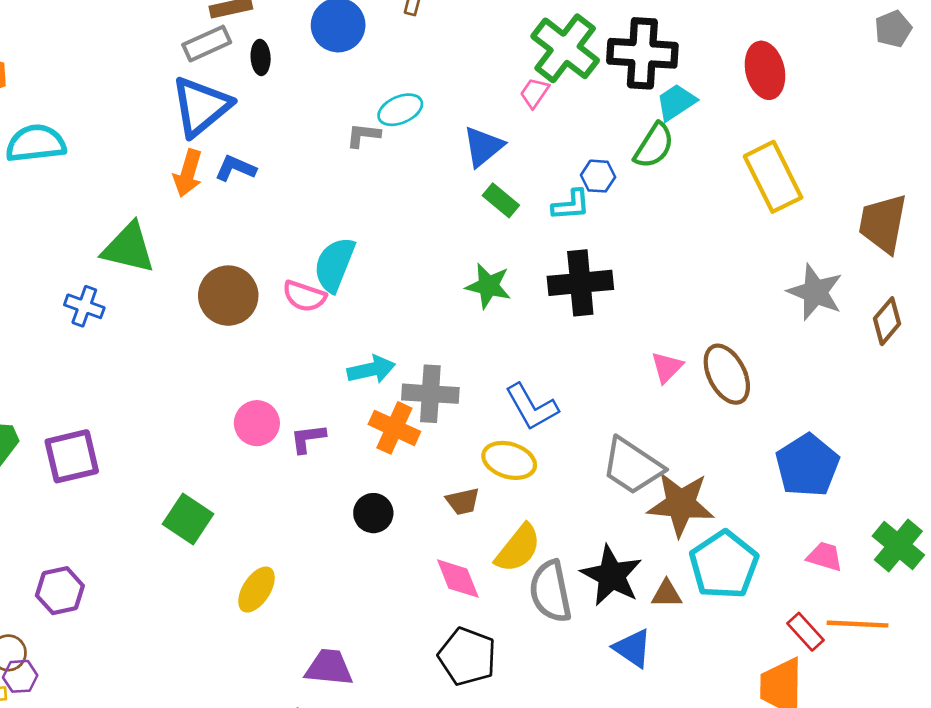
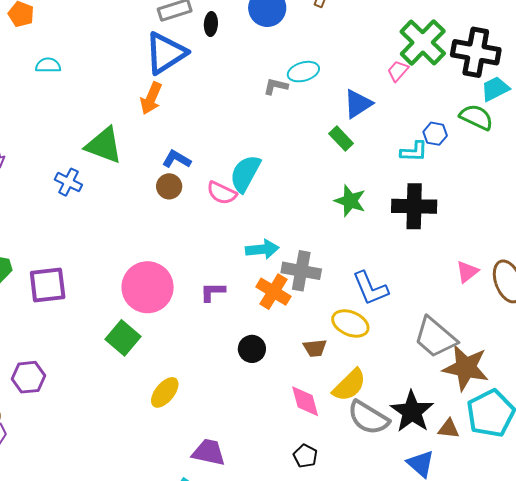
cyan semicircle: (36, 143) -> (48, 65), size x0.6
green semicircle: (654, 146) -> (476, 117), turned -104
blue L-shape: (235, 168) -> (177, 159), moved
green rectangle: (501, 200) -> (341, 139), moved
brown circle: (228, 296) -> (169, 186), size x0.6
pink circle: (257, 423) -> (148, 287), moved, size x1.6
gray semicircle: (551, 591) -> (368, 418), turned -54
black pentagon: (467, 656) -> (305, 456), size x0.6

